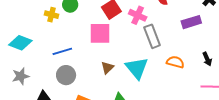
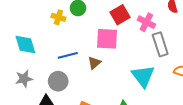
cyan diamond: (20, 43) -> (25, 45), turned 50
brown triangle: (107, 68) -> (94, 63), moved
gray circle: (66, 75) -> (58, 81), moved

